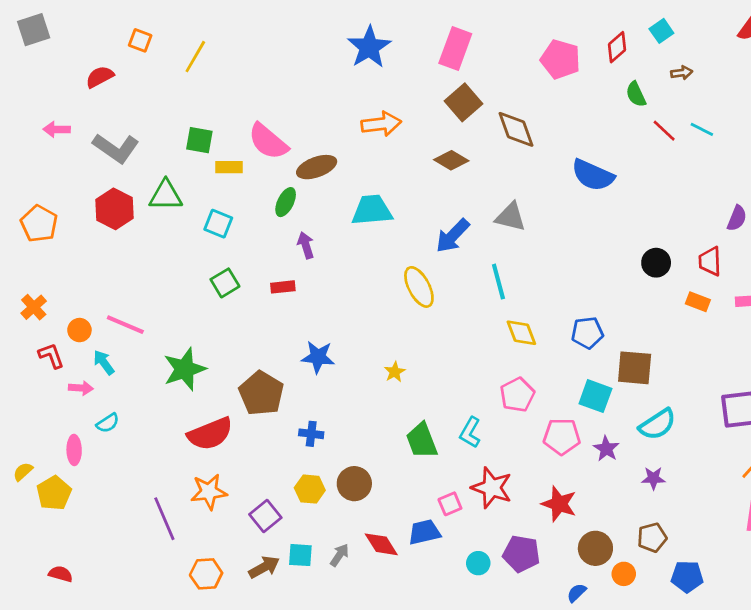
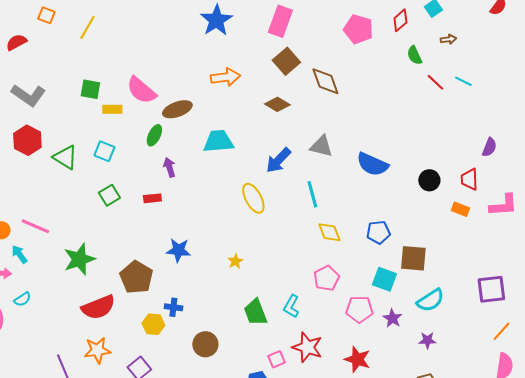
blue semicircle: (593, 175) -> (372, 164), moved
green triangle: (166, 195) -> (65, 157), moved, turned 32
yellow hexagon: (310, 489) -> (153, 324), moved

